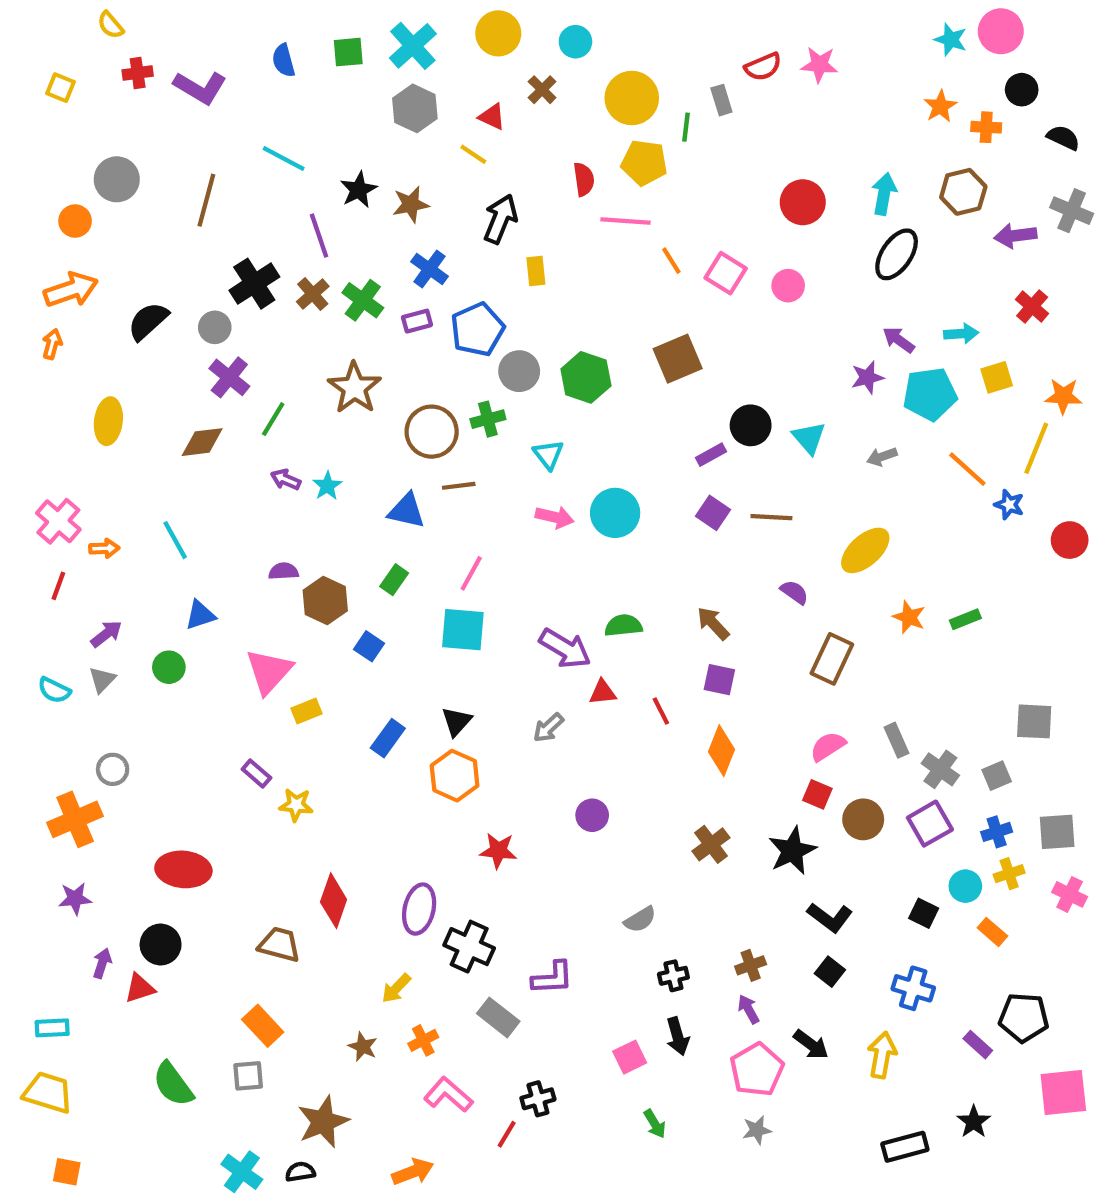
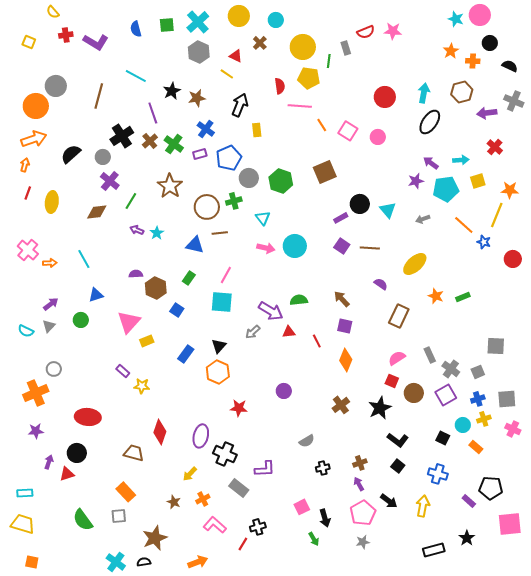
orange circle: (75, 221) -> (36, 106), size x1.6
red line: (58, 586) -> (28, 193), moved
gray arrow: (548, 728) -> (253, 332), moved
black arrow: (678, 1036) -> (325, 518), moved

